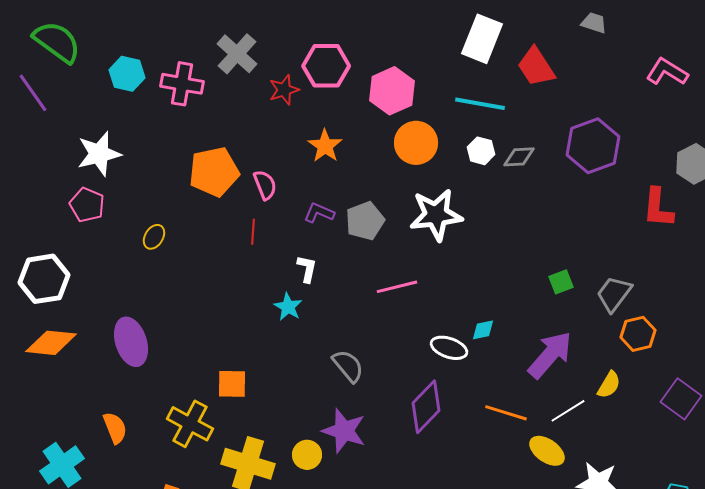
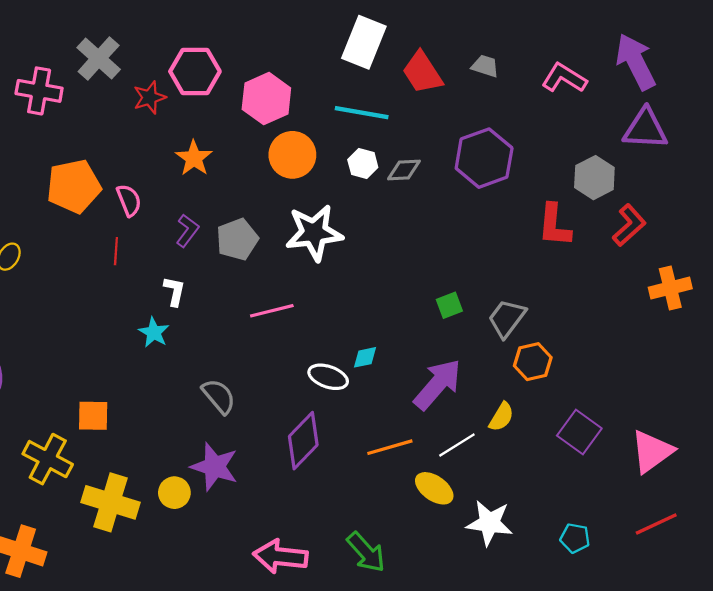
gray trapezoid: (594, 23) -> (485, 66), moved
purple L-shape: (319, 213) -> (187, 231), turned 104
orange line: (506, 413) -> (390, 447), turned -33

